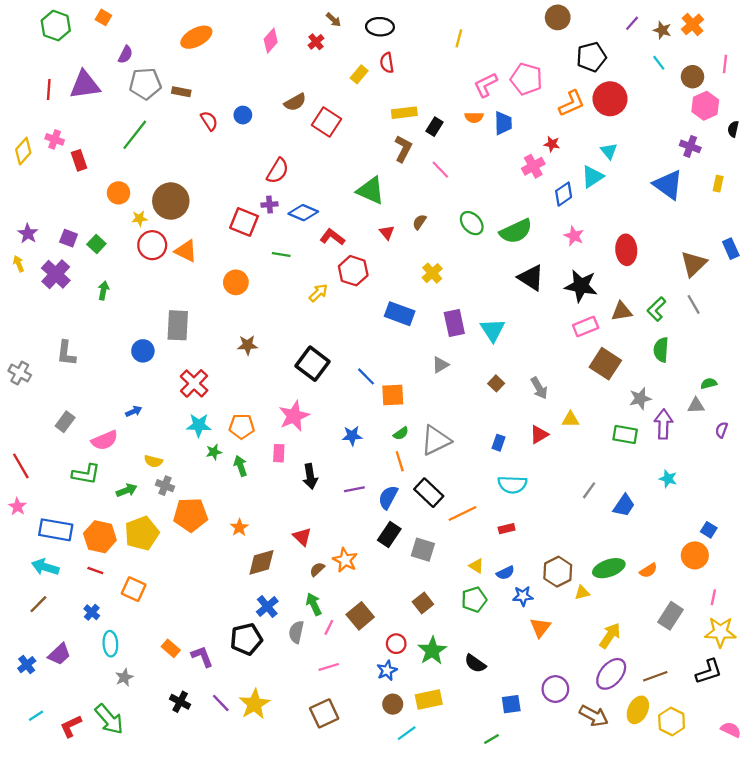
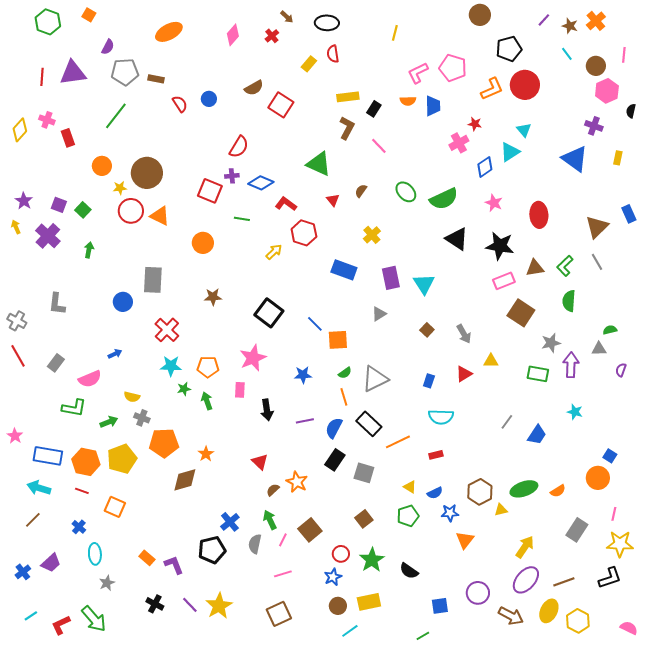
red line: (21, 466) -> (18, 356), moved
brown diamond: (261, 562) -> (185, 480), moved

